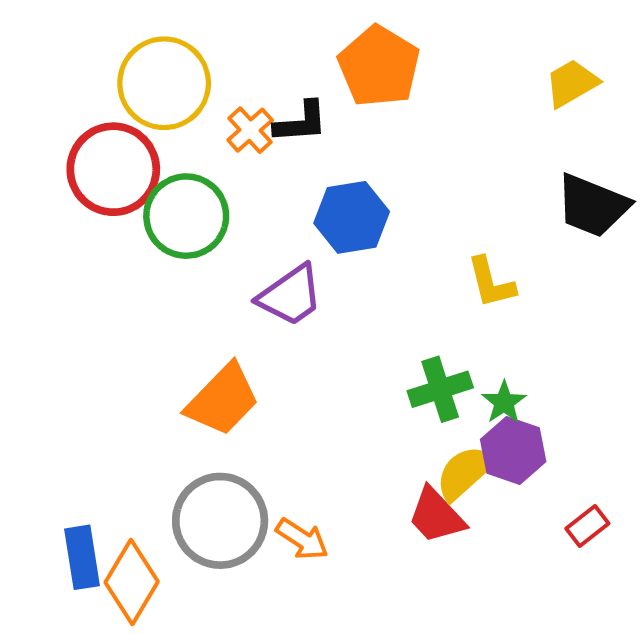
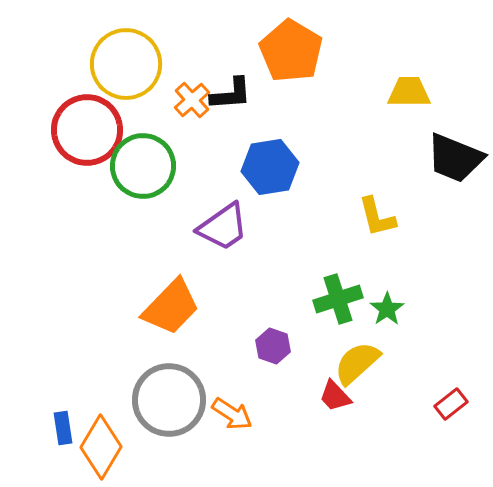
yellow trapezoid: (572, 83) -> (409, 92), moved, turned 30
purple hexagon: (513, 450) -> (273, 346), moved, size x0.7
red trapezoid: (436, 516) -> (335, 396), size x0.7
blue rectangle: (82, 557) -> (63, 428), size x0.7

